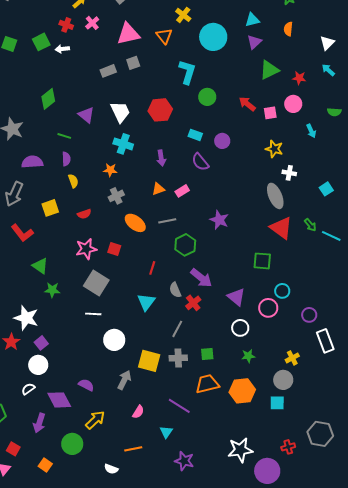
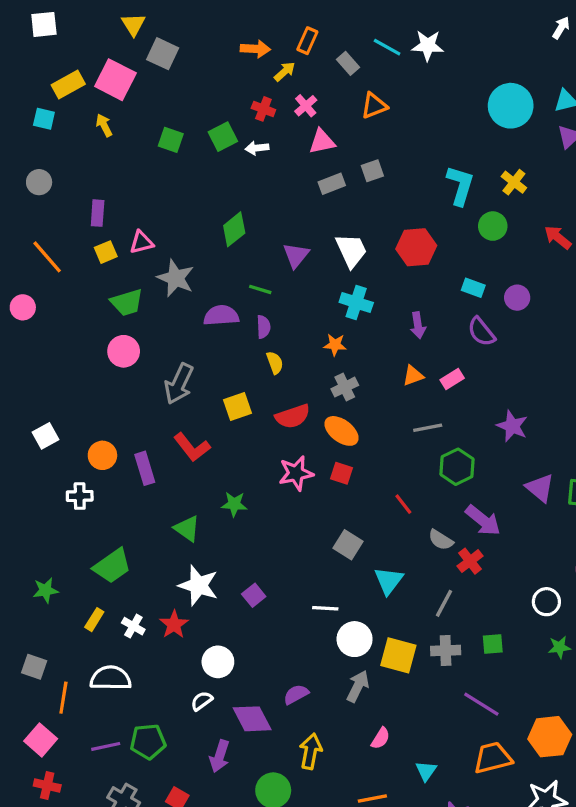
yellow cross: (183, 15) -> (514, 182), moved
pink triangle: (128, 34) -> (322, 141), moved, size x0.7
orange triangle: (164, 36) -> (374, 106), moved, turned 48
cyan circle: (213, 37) -> (511, 106), moved
purple triangle: (86, 115) -> (296, 255), turned 30
purple semicircle: (32, 162) -> (221, 315), moved
red semicircle: (84, 214) -> (293, 416), size x1.5
orange ellipse: (135, 223) -> (342, 431), moved
green triangle: (40, 266) -> (187, 529), moved
red line: (152, 268) -> (403, 504), turned -56
gray square: (96, 283) -> (348, 545), moved, size x0.7
green star: (52, 290) -> (234, 504), moved
gray semicircle: (175, 290) -> (441, 540), turned -35
purple triangle: (236, 297) -> (540, 488), moved
cyan triangle: (146, 302) -> (389, 581), moved
white line: (93, 314) -> (325, 608), moved
white circle: (114, 340) -> (355, 639), moved
purple square: (41, 343) -> (254, 595), moved
orange trapezoid: (207, 384) -> (493, 758), moved
purple semicircle: (86, 385) -> (296, 694), turned -56
orange hexagon: (242, 391) -> (550, 737), moved
purple line: (179, 406) -> (481, 704), moved
yellow arrow: (95, 420) -> (311, 751), turned -35

